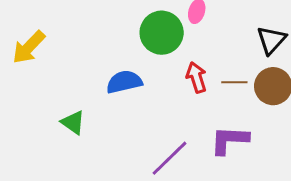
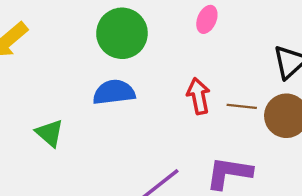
green circle: (162, 33) -> (122, 33), moved

